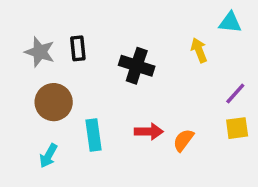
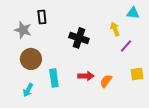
black rectangle: (78, 48) -> (42, 17), moved
purple line: (235, 93) -> (126, 46), moved

